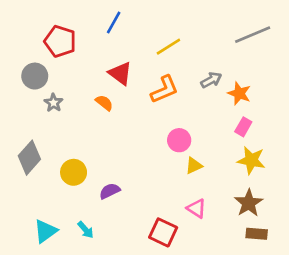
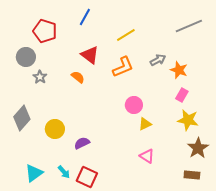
brown star: (249, 203) -> (198, 148), moved
red square: (163, 232) -> (87, 177), moved

